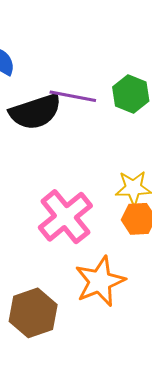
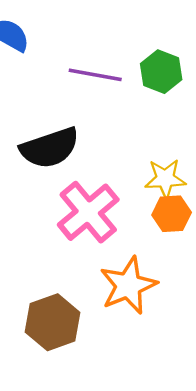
black semicircle: (35, 112) -> (50, 148), moved

